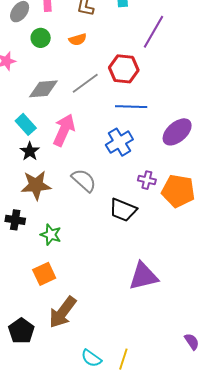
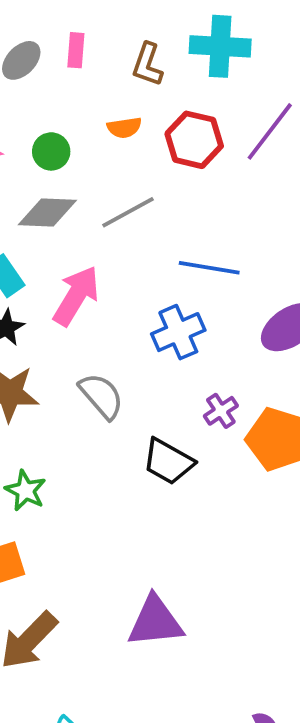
green circle: (41, 38) -> (51, 151), moved
red hexagon: (124, 69) -> (194, 140), moved
purple cross: (147, 180) -> (221, 411), turned 36
purple triangle: (143, 276) -> (155, 622), moved

